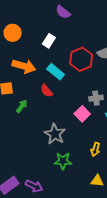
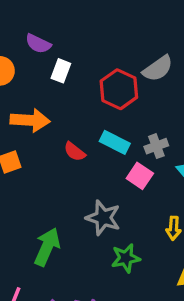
purple semicircle: (63, 12) -> (38, 44), moved
cyan rectangle: (56, 72) -> (115, 142), moved
green arrow: (22, 106) -> (47, 247), moved, size x1.6

